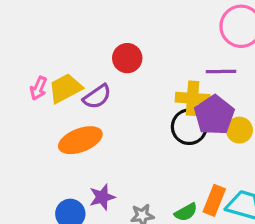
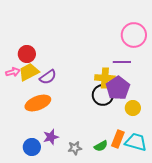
red circle: (127, 58) -> (27, 54), moved
pink arrow: (38, 88) -> (13, 72), turned -128
yellow circle: (239, 130) -> (133, 108), moved

